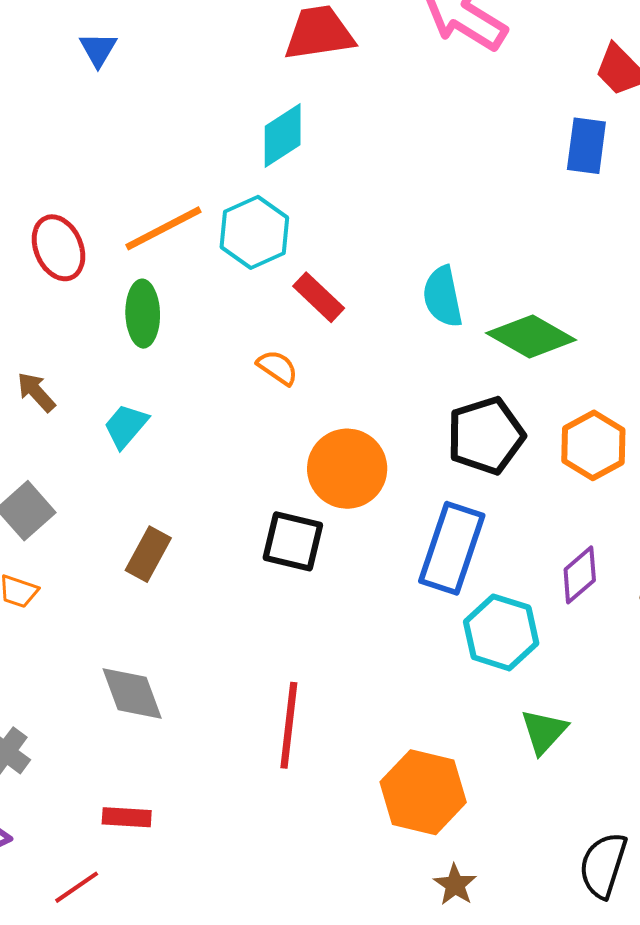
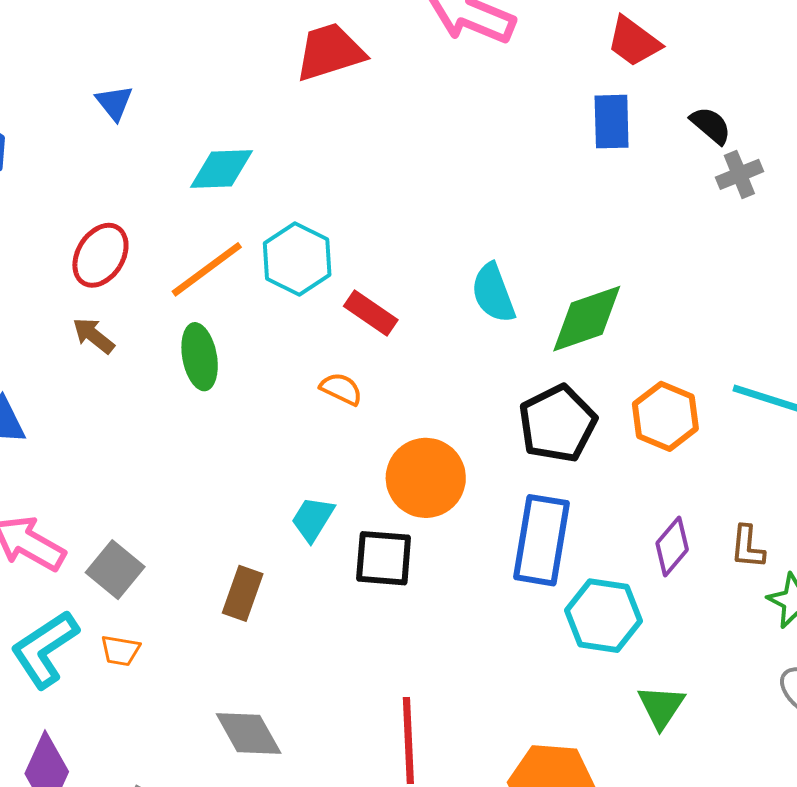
cyan diamond: (283, 135) -> (221, 169), moved, turned 40
red ellipse: (58, 248) -> (100, 255), moved, turned 64
green diamond: (531, 337) -> (587, 319), turned -40
brown arrow: (36, 392) -> (94, 336), moved
cyan trapezoid: (126, 426) -> (313, 519), moved

